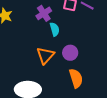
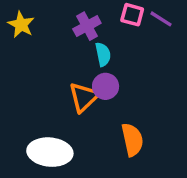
purple circle: (70, 53) -> (106, 86), moved

